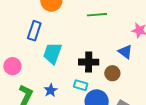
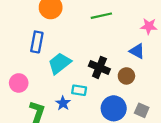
cyan trapezoid: (52, 53) -> (60, 63), turned 40
black cross: (89, 62) -> (99, 67), turned 30
cyan rectangle: (81, 85) -> (79, 90), moved

